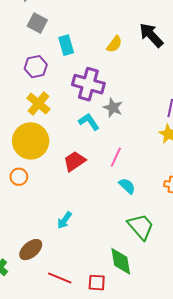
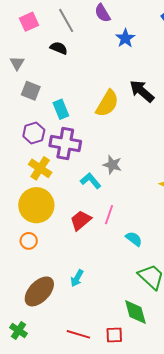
yellow semicircle: (114, 44) -> (107, 103), size x1.6
purple cross: (88, 84) -> (65, 144), moved
pink line: (116, 157) -> (109, 215), moved
brown ellipse: (31, 250) -> (39, 291), moved, size x1.4

